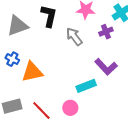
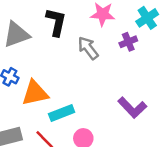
purple L-shape: (106, 67) -> (132, 108), moved
cyan rectangle: (86, 86) -> (62, 113), moved

